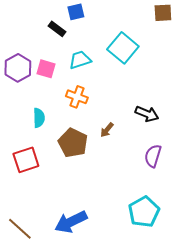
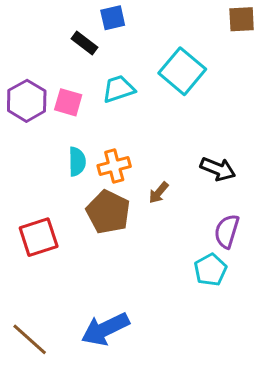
orange cross: (77, 97) -> (114, 166), moved, turned -35
cyan semicircle: (39, 118) -> (77, 162), moved
cyan pentagon: (144, 212) -> (210, 270), moved, size x0.7

